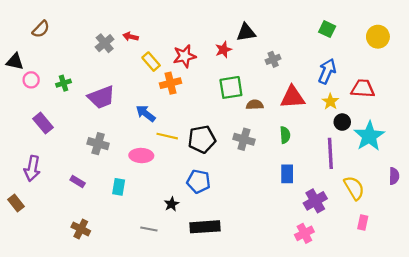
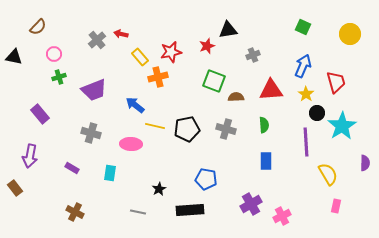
pink circle: (31, 80) -> (54, 54), moved
green square: (231, 87) -> (214, 81), turned 30
red trapezoid: (363, 89) -> (336, 82), turned 70
blue pentagon: (199, 181) -> (206, 179), moved
purple cross: (315, 201) -> (251, 204), moved

